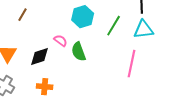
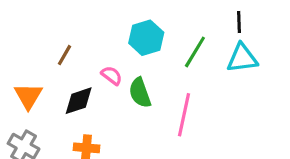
brown line: (23, 15) -> (64, 55), moved
pink line: (132, 64) -> (184, 115), moved

